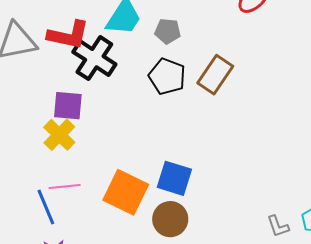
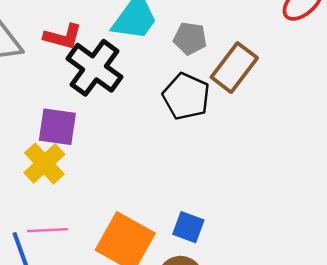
red L-shape: (68, 35) -> (63, 37), size x0.7
brown rectangle: (215, 75) -> (234, 68), moved
blue square: (174, 178) -> (188, 227), size x0.7

